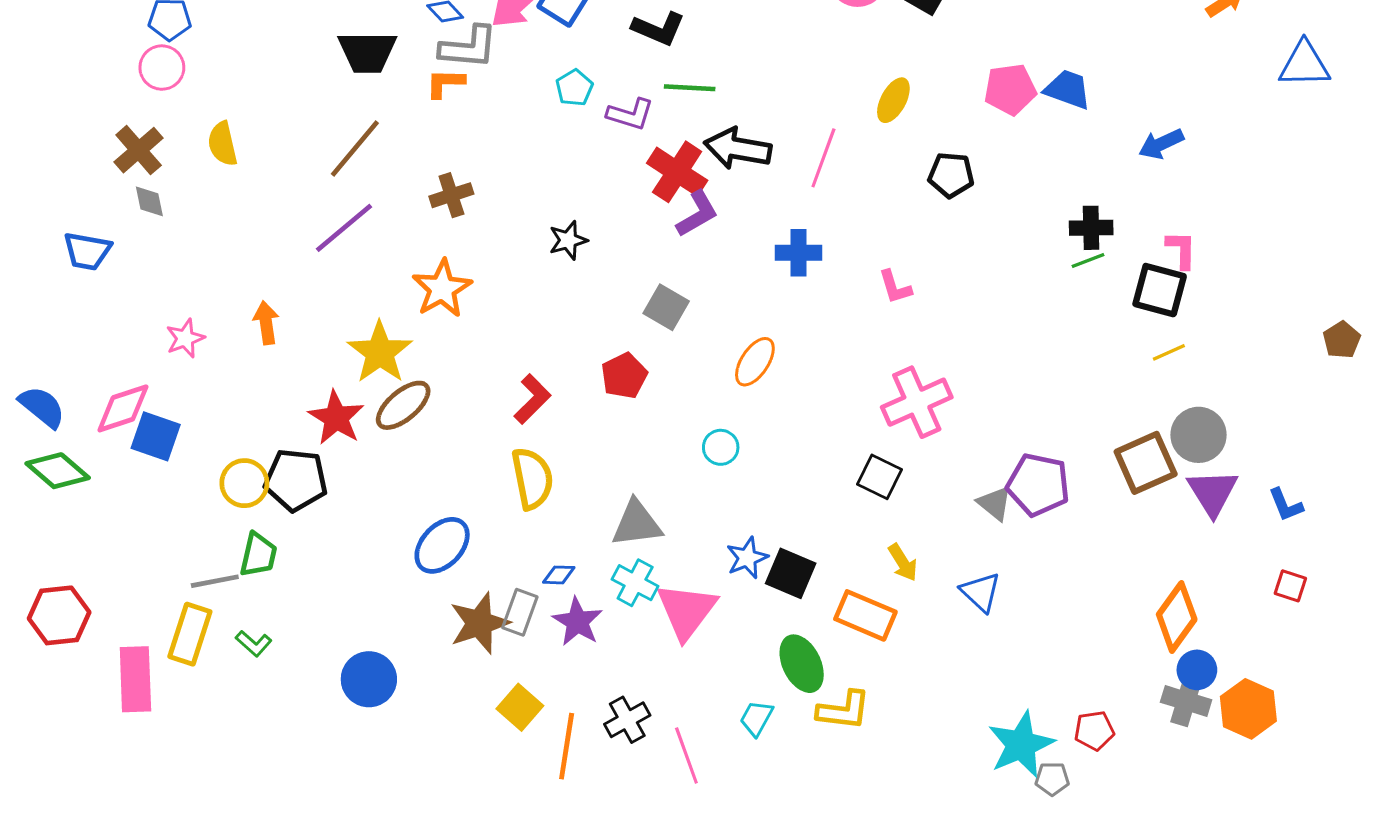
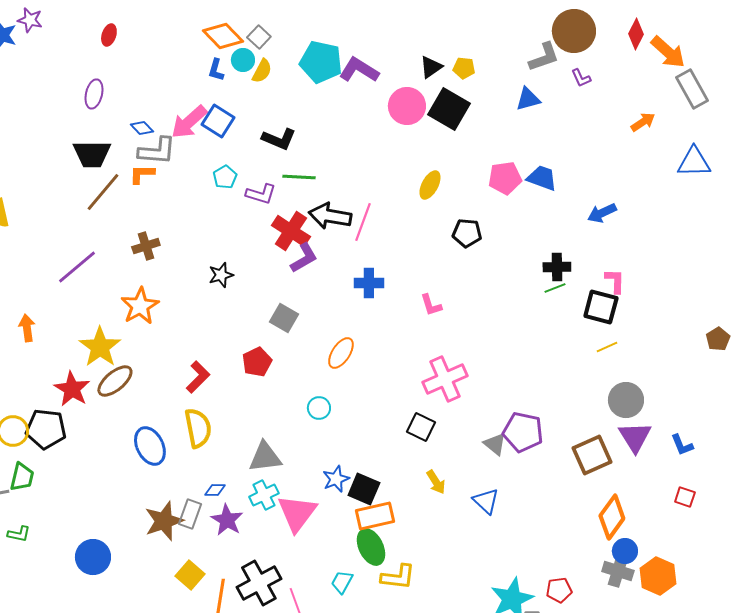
brown line: (355, 148) -> (103, 192), moved
pink line: (823, 158) -> (363, 222), moved
brown square: (1146, 463) -> (592, 455), moved
blue ellipse: (442, 545) -> (150, 446), moved, turned -69
cyan cross: (635, 583) -> (264, 495), turned 36
orange rectangle: (865, 615) -> (375, 516), moved, turned -36
green L-shape: (254, 643) -> (19, 534), turned -30
black cross: (627, 720) -> (259, 583), size x1.5

